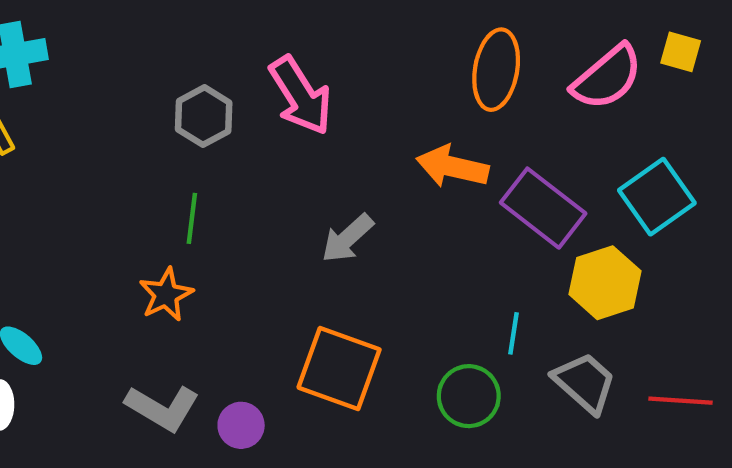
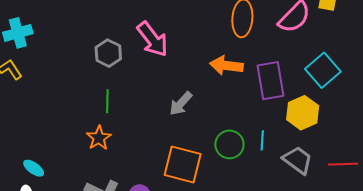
purple rectangle: (543, 208) -> (270, 81), turned 48
green circle: (469, 396) -> (229, 144), moved

